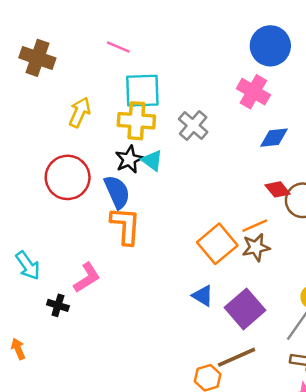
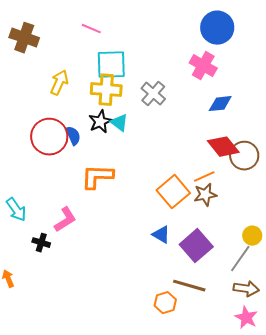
red diamond: (278, 189) -> (223, 147), size x1.5
blue semicircle: (117, 192) -> (73, 136), moved, size x0.7
orange L-shape: (126, 226) -> (97, 177), turned -92
brown line: (237, 357) -> (189, 286), turned 40

